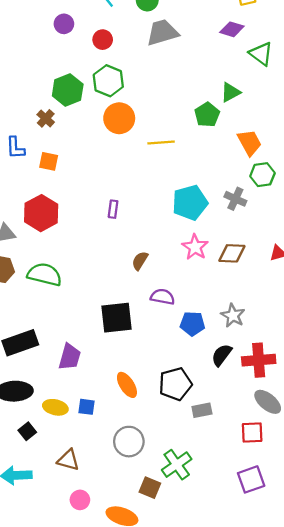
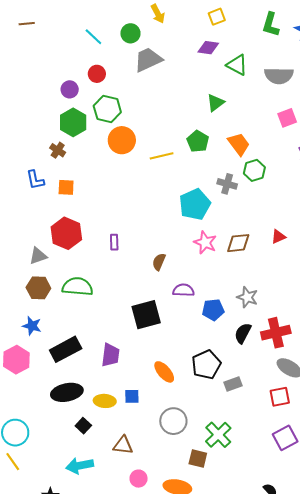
purple circle: (64, 24) -> (70, 89), moved
green pentagon: (207, 115) -> (198, 141), moved
gray cross: (235, 199) -> (227, 184), moved
purple rectangle: (113, 209) -> (114, 242), moved

